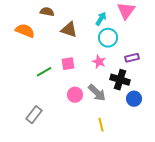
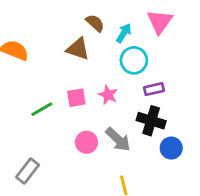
brown semicircle: (47, 12) -> (95, 23), moved, turned 32
purple rectangle: (132, 58) -> (154, 89), moved
pink star: (99, 62) -> (108, 95), moved

